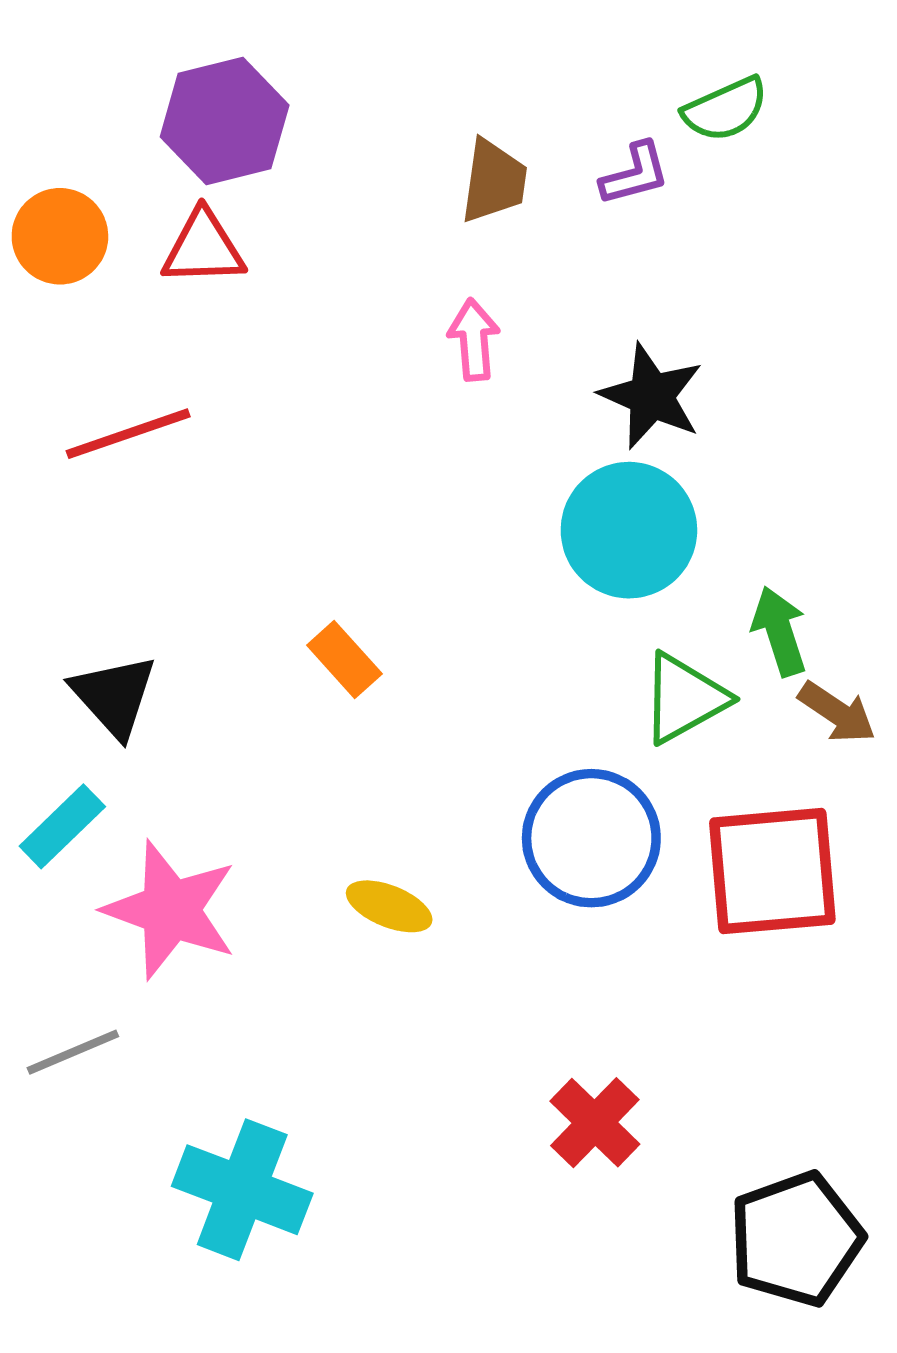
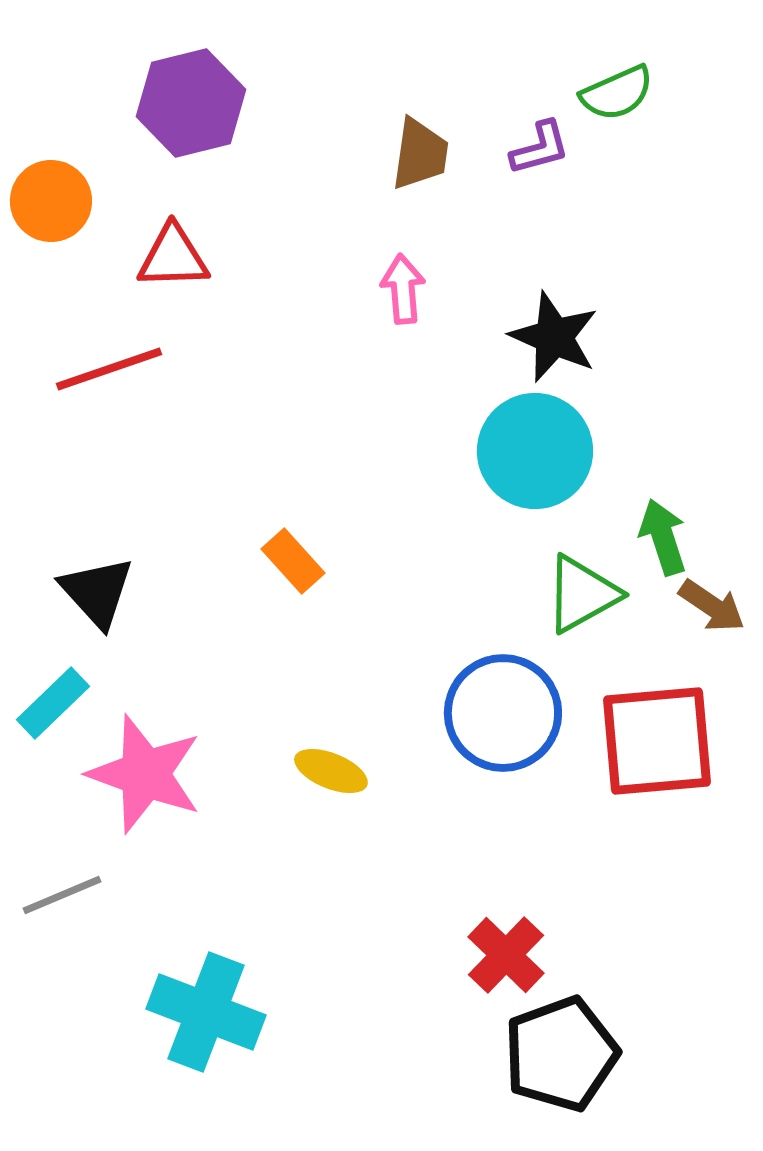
red triangle: (203, 248) -> (173, 257), moved
black pentagon: (796, 1239) -> (561, 1054), moved

